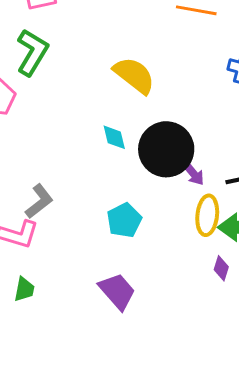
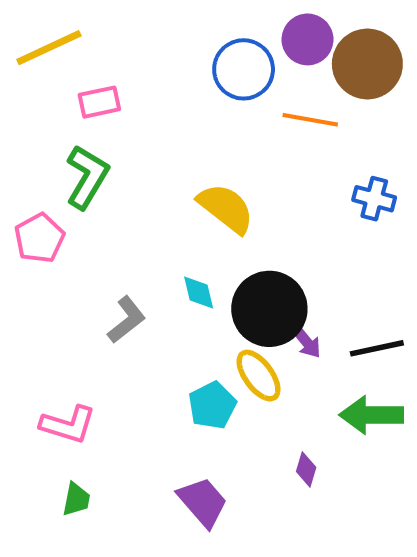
gray L-shape: (39, 201) -> (127, 320), moved
yellow ellipse: (207, 215) -> (259, 376), moved, turned -42
purple diamond: (221, 268) -> (306, 469), moved

